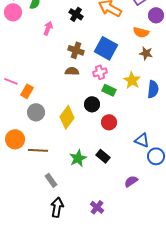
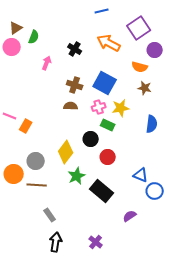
yellow star: (132, 80) -> (121, 108), moved, turned 30
gray circle: (36, 112) -> (36, 161), moved
black rectangle: (103, 156) -> (102, 191), size x1.6
green star: (78, 158) -> (77, 176), moved

